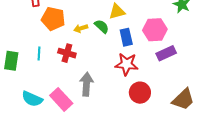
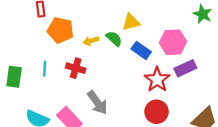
blue rectangle: (126, 37) -> (141, 50), turned -42
red star: (127, 64) -> (157, 80), moved, turned 30
gray arrow: (86, 84) -> (97, 103), turned 140

